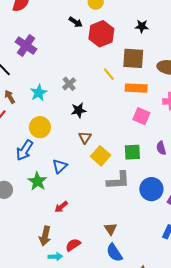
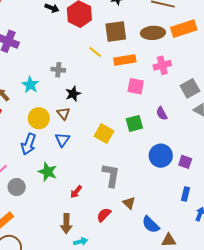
gray cross: (69, 84) -> (58, 70), turned -32
brown triangle: (85, 137) -> (63, 113), moved
blue triangle: (60, 166) -> (62, 140), moved
gray L-shape: (118, 180) -> (111, 175), moved, turned -65
red semicircle: (73, 245) -> (104, 215), moved
blue semicircle: (114, 253) -> (151, 225), moved

